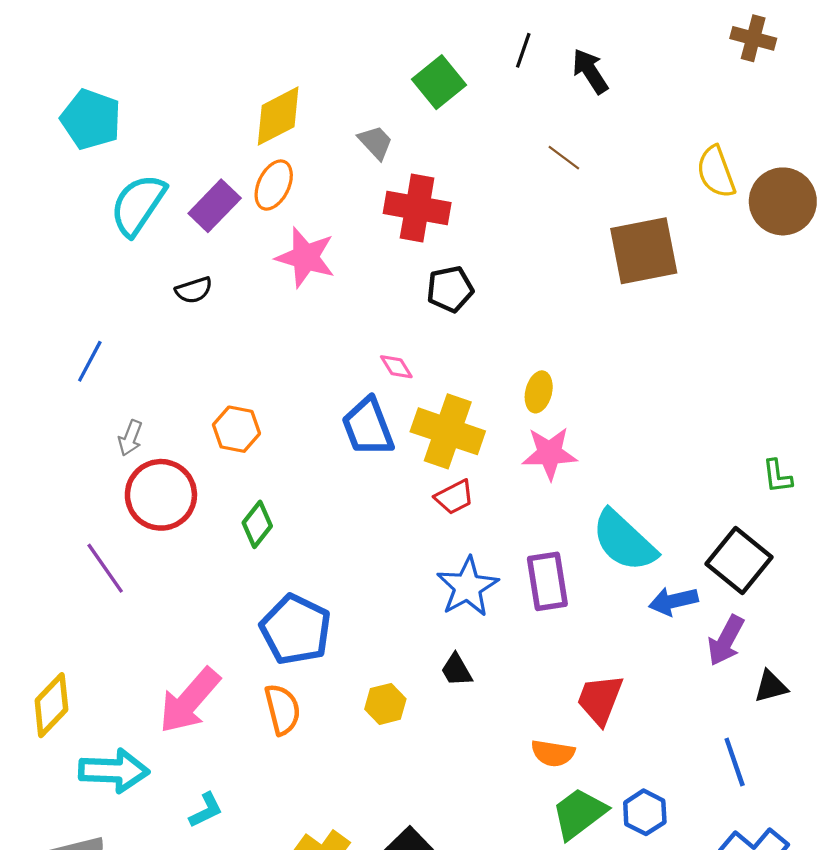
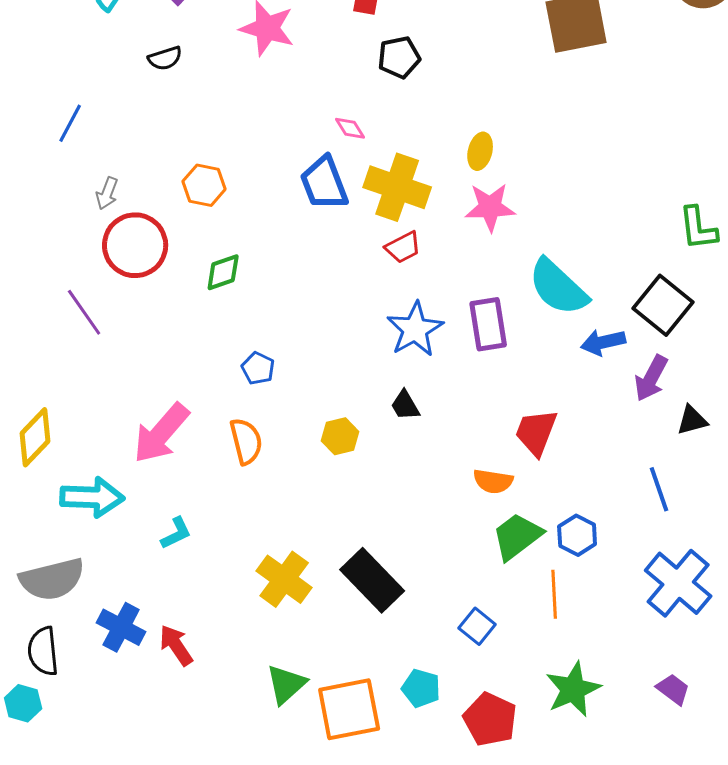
green L-shape: (777, 476) -> (698, 228), size x1.4
green diamond: (257, 524) -> (223, 272), turned 33
blue pentagon: (296, 630) -> (258, 368), size x0.5

